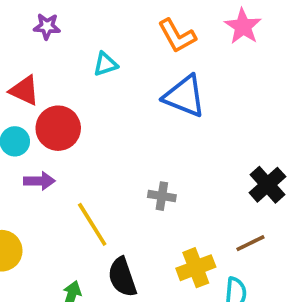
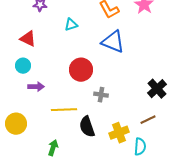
red circle: (58, 128) -> (81, 70), moved
yellow line: (92, 224) -> (64, 110), turned -60
black semicircle: (122, 277) -> (87, 127), moved

